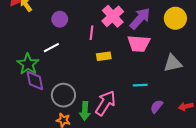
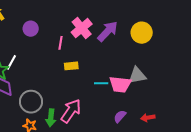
pink trapezoid: (139, 44) -> (120, 84), moved
white line: (51, 48) -> (11, 62), moved, turned -35
cyan line: (140, 85) -> (101, 83), moved

